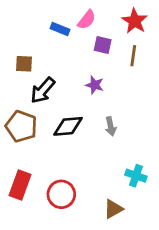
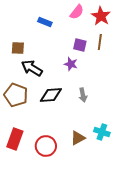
pink semicircle: (87, 20) -> (77, 12), moved
purple square: (103, 45) -> (80, 45), moved
black arrow: (43, 90) -> (32, 68), turned 80
brown triangle: (113, 209) -> (78, 138), moved

